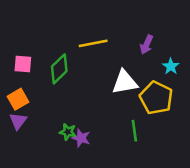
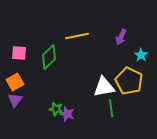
white triangle: (125, 82) -> (104, 87), moved

